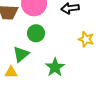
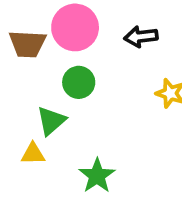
green star: (55, 67) -> (97, 176), moved

